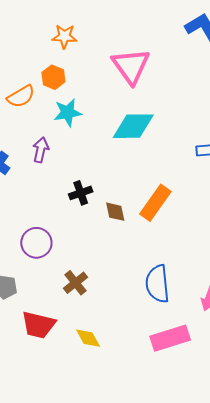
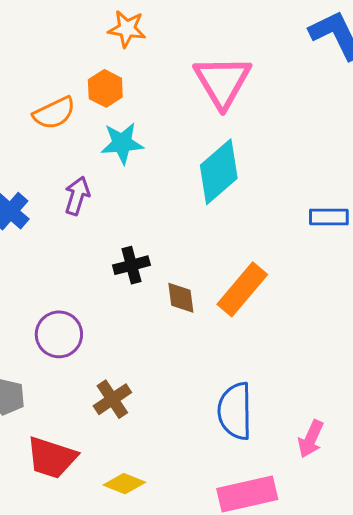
cyan diamond: (133, 126) -> (219, 172), turned -45
yellow diamond: (88, 338) -> (124, 484), turned -44

